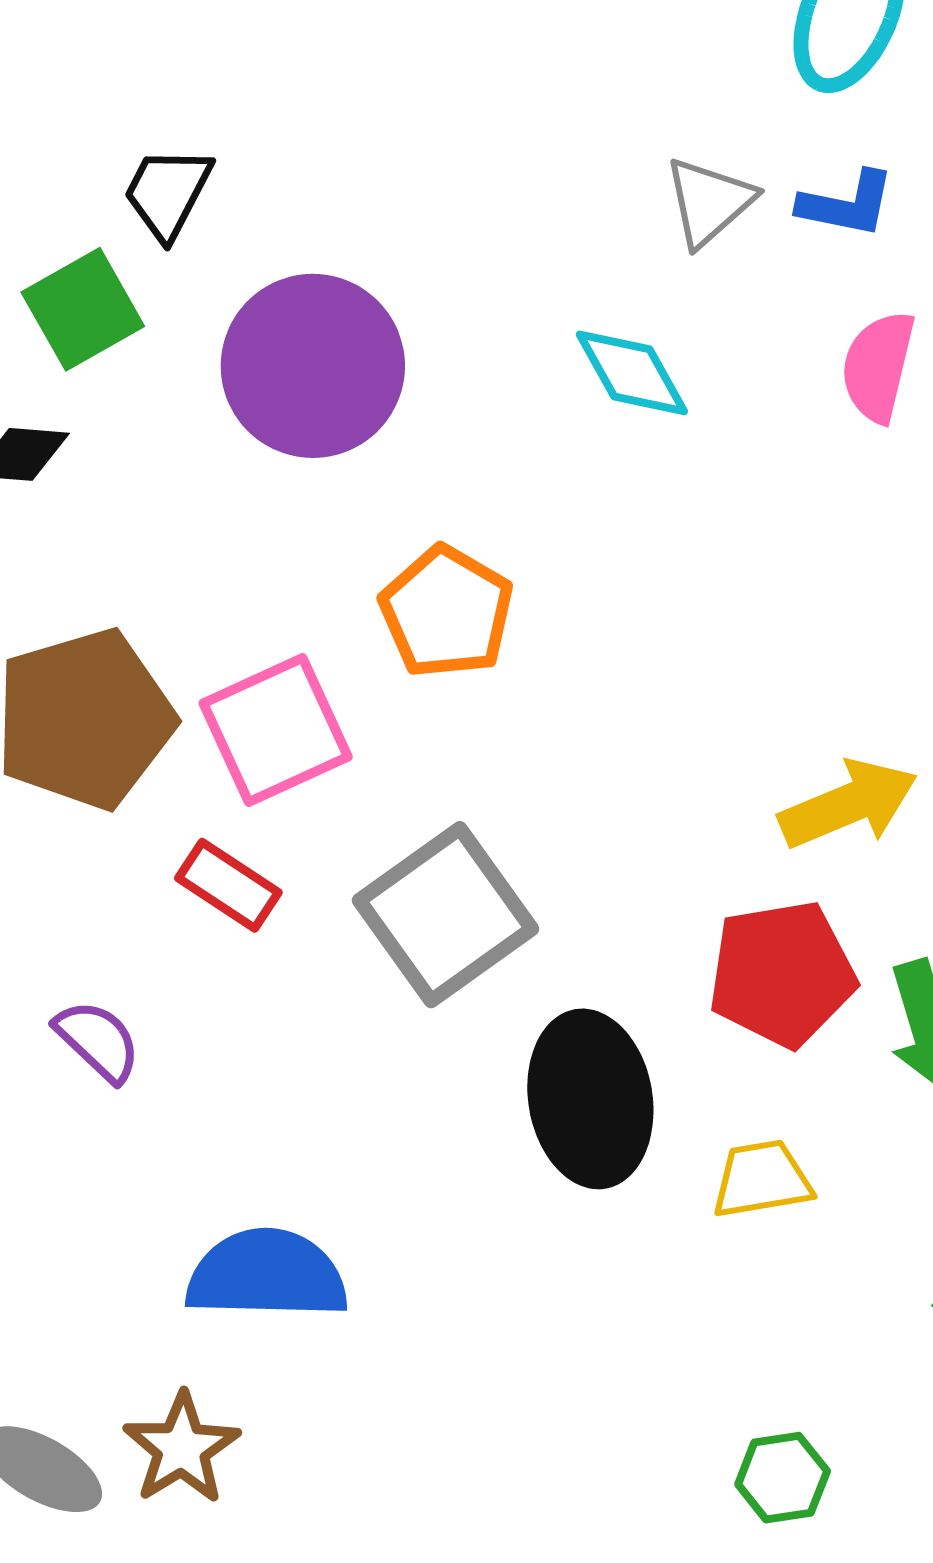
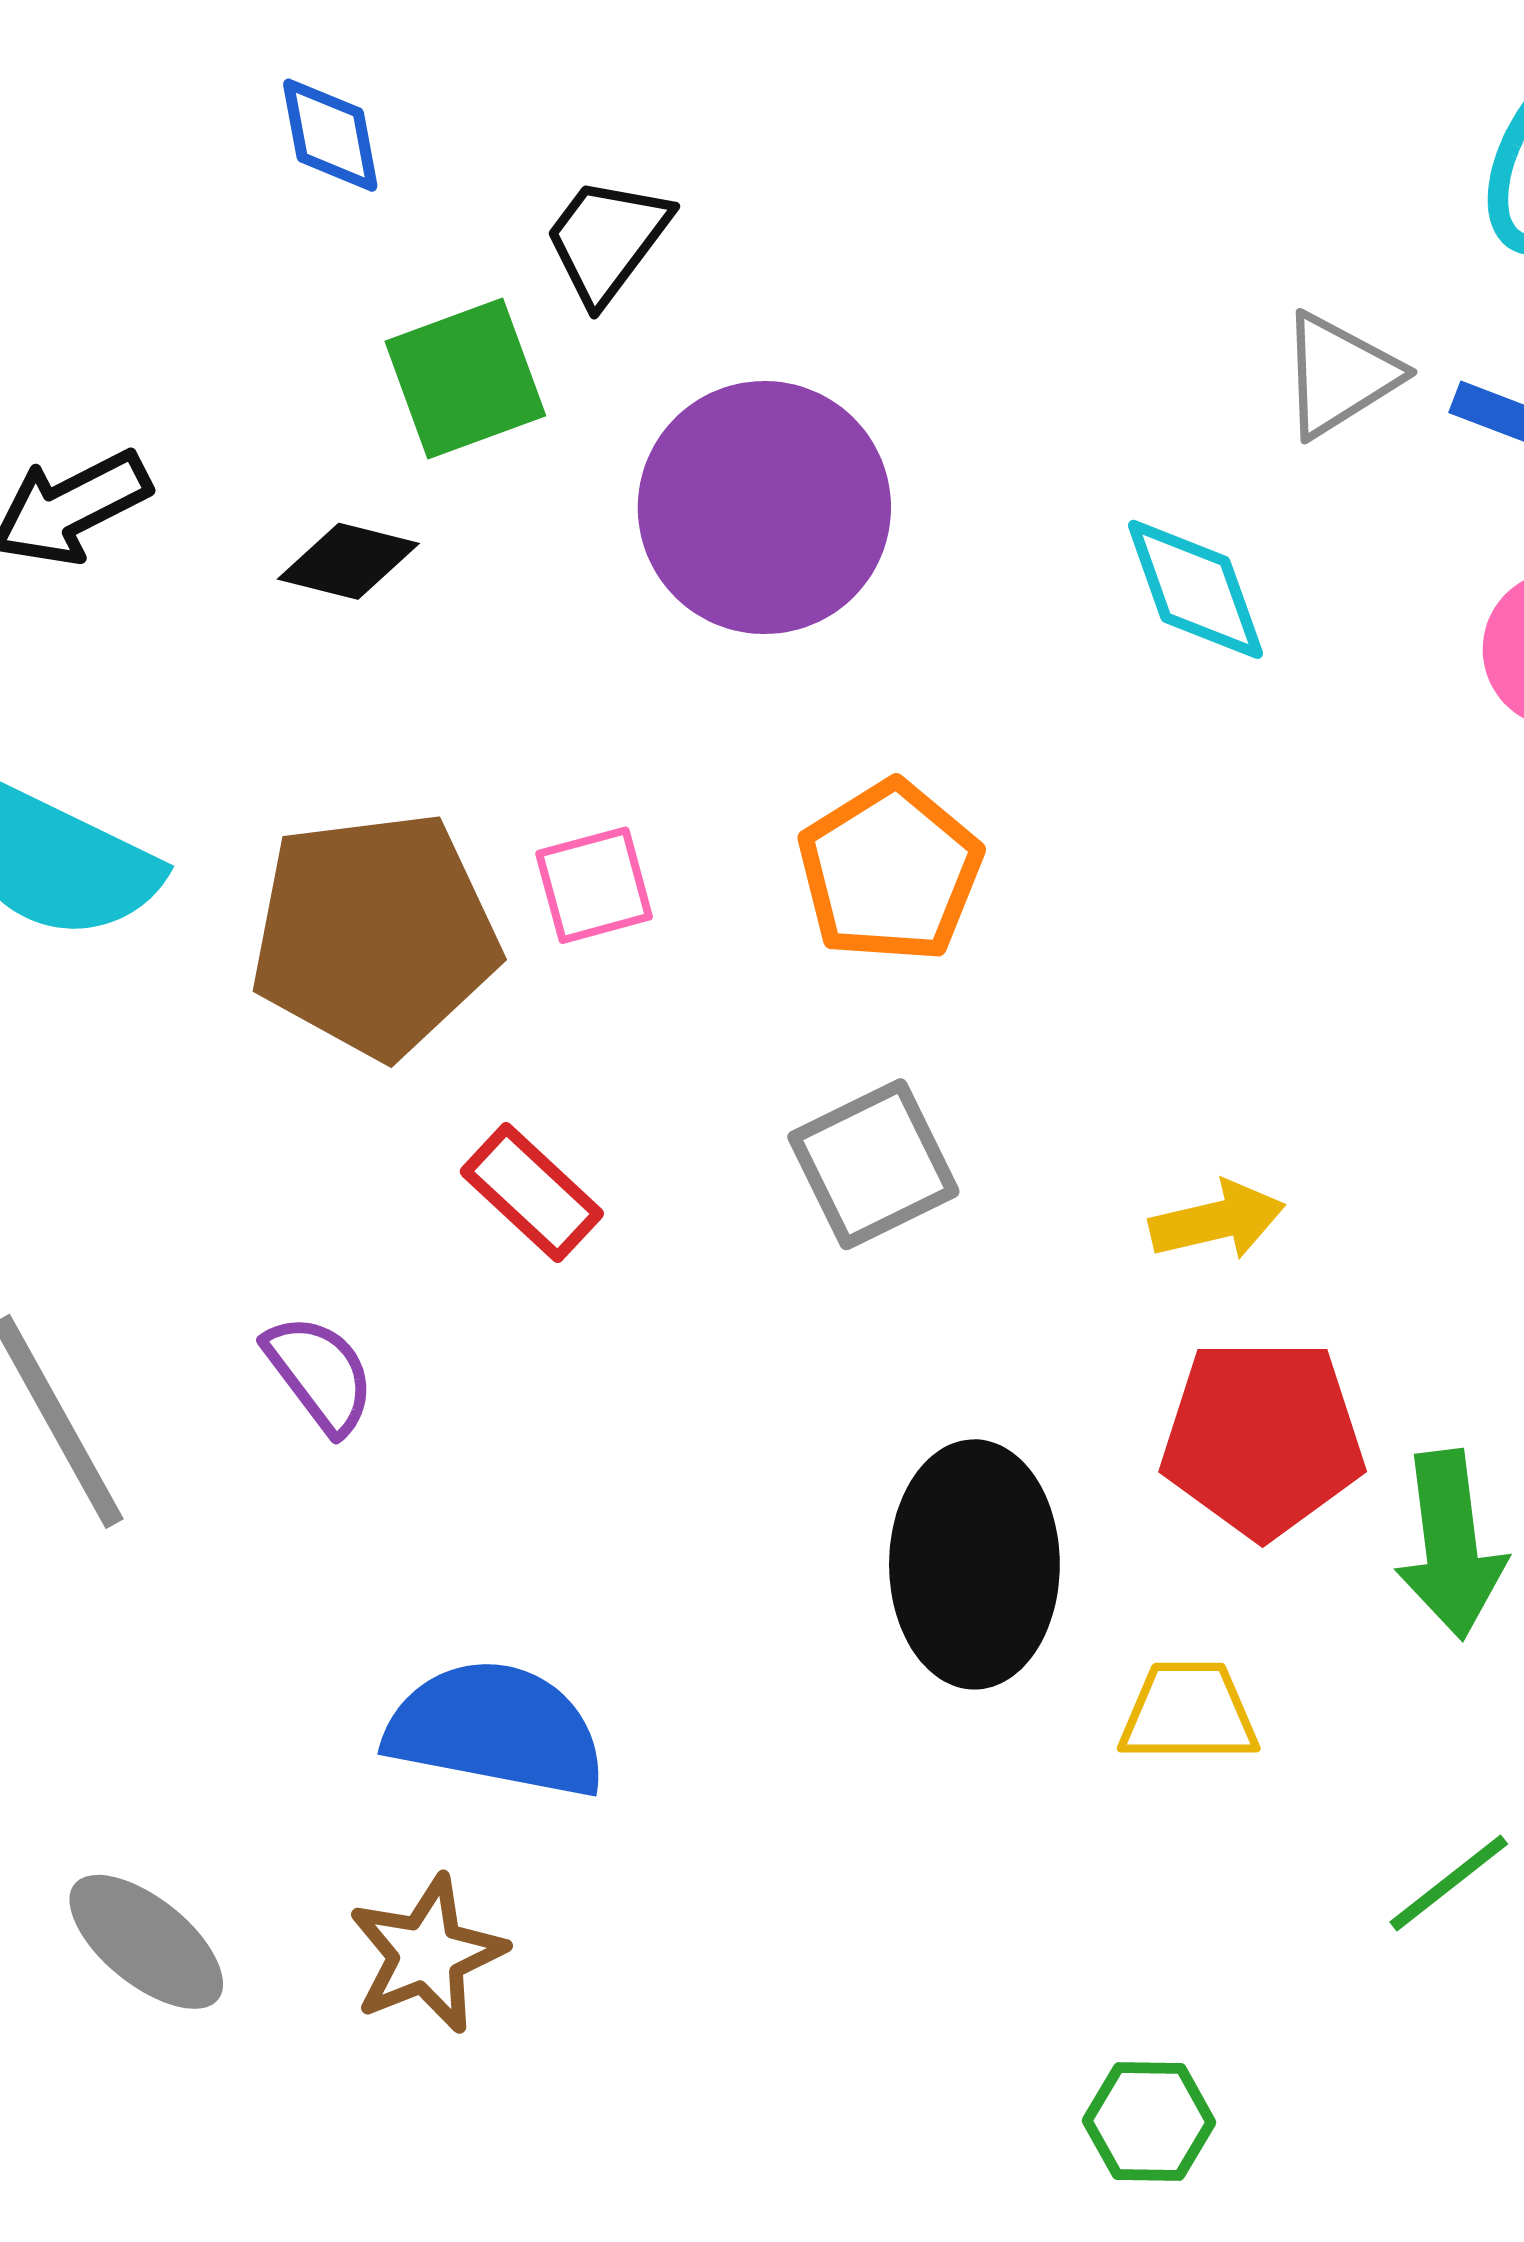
pink square: (276, 730) -> (594, 885), moved, size x0.6
yellow arrow: (848, 804) -> (1217, 1221), moved, size x0.7
gray square: (446, 915) -> (873, 1164), moved, size x0.7
brown star: (182, 1448) -> (427, 1954), moved

